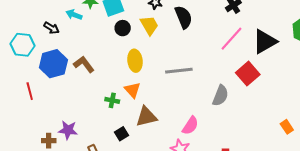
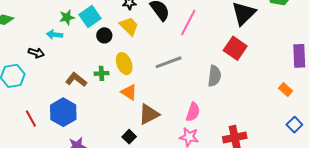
pink line: (231, 39) -> (188, 23), moved
blue hexagon: (53, 64) -> (63, 112), moved
green cross: (112, 100) -> (101, 73), moved

